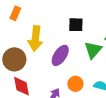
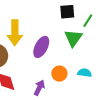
black square: (76, 25) -> (67, 12), moved

